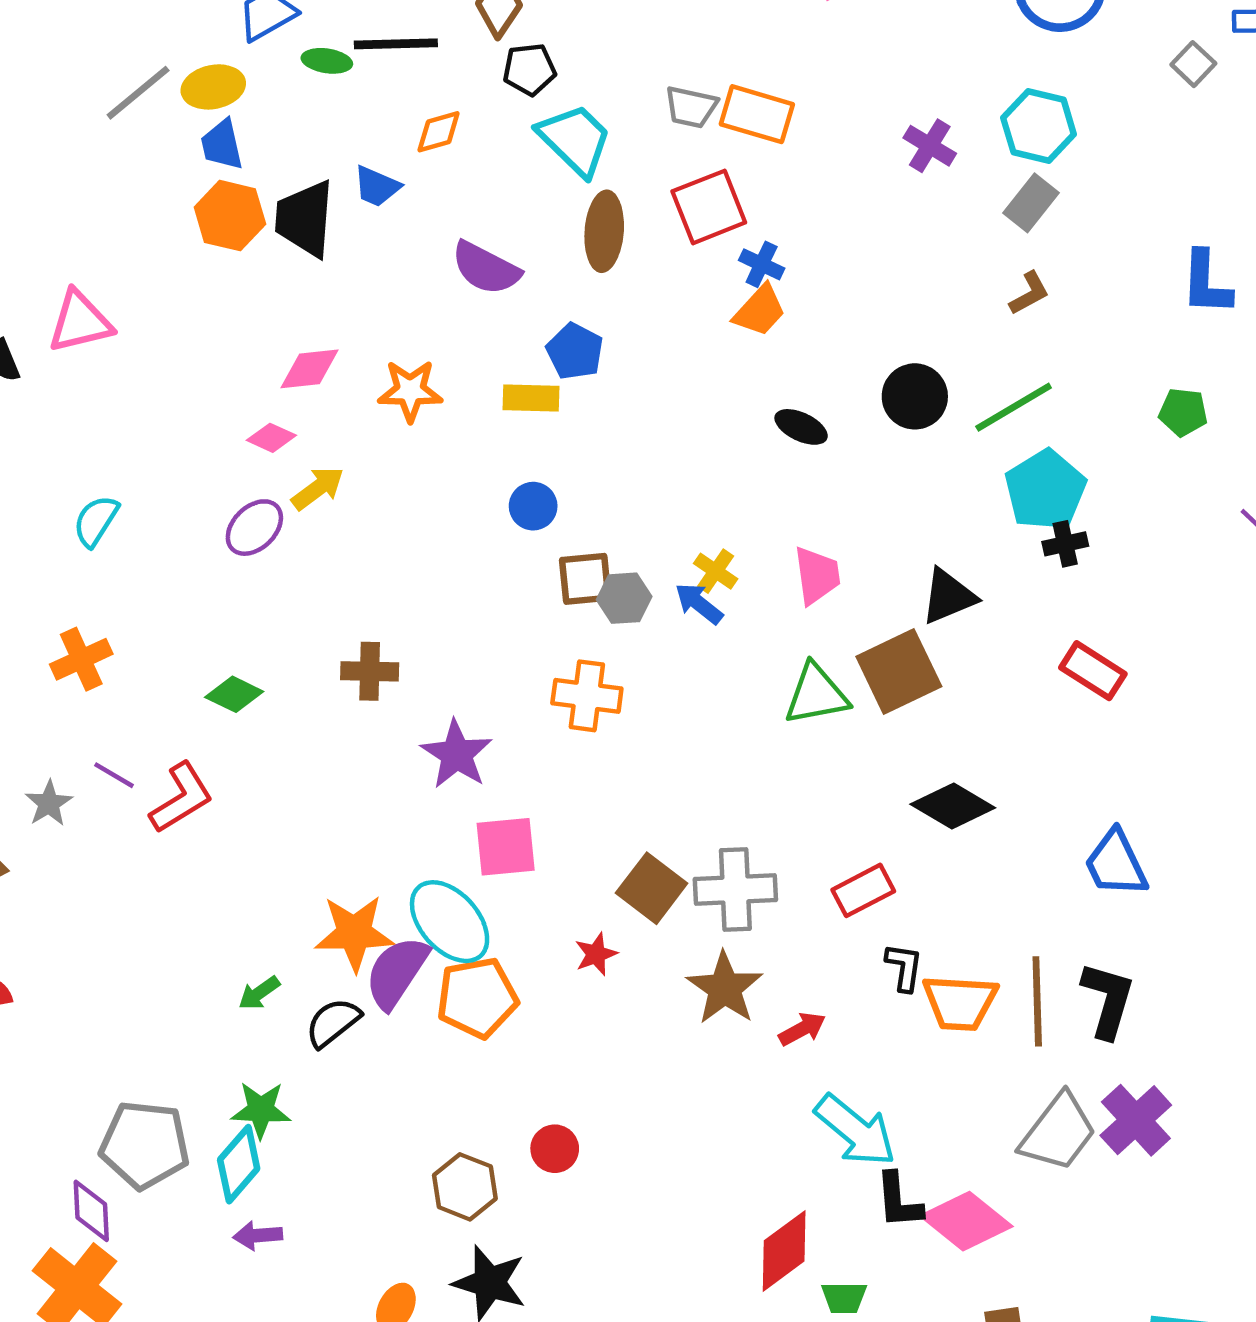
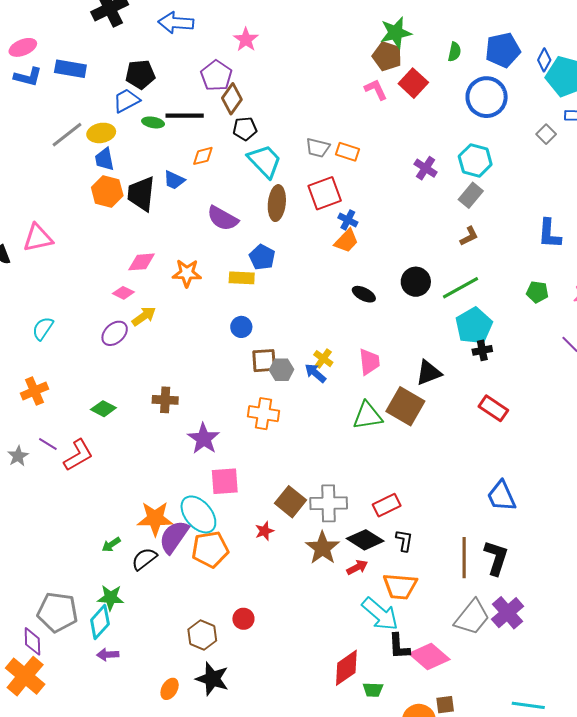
orange rectangle: (757, 114) -> (347, 152), size x0.7
brown square: (899, 671) -> (405, 406), turned -36
black diamond: (953, 806) -> (365, 540), moved
orange trapezoid: (960, 1003) -> (400, 586), moved

